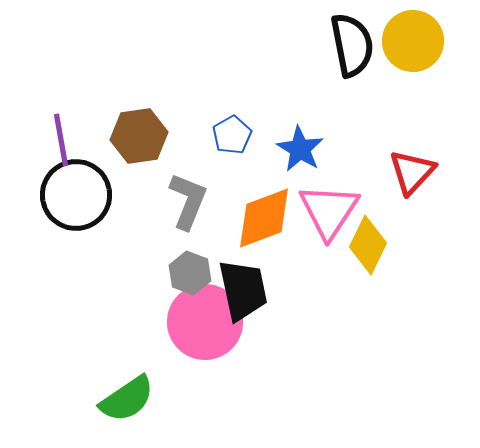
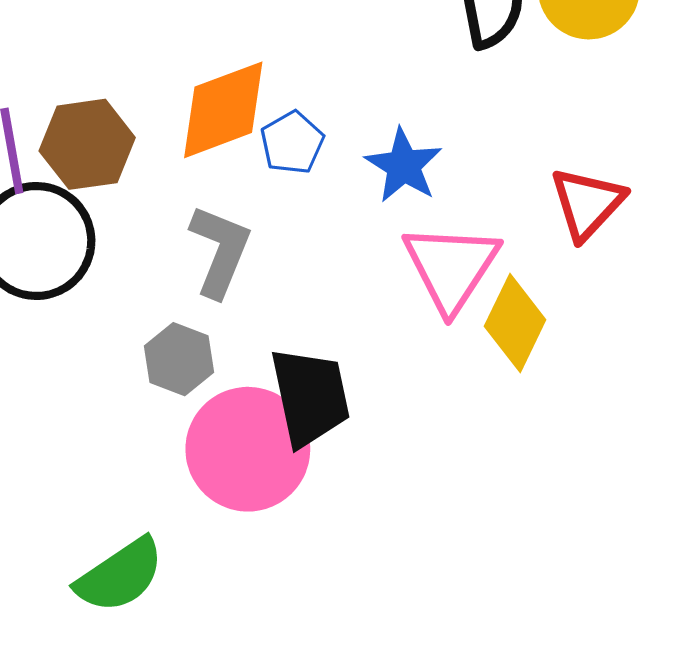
brown hexagon: (139, 136) -> (87, 144), moved
orange diamond: (264, 218) -> (223, 110), moved
gray hexagon: (190, 273) -> (179, 359), moved

